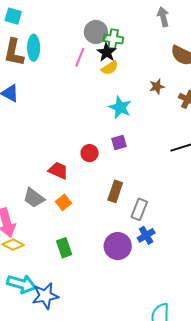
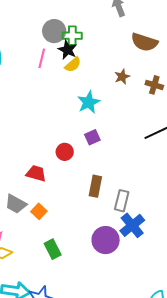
cyan star: (120, 107) -> (89, 102), turned 30
orange square: (63, 202) -> (39, 211), moved
blue cross: (146, 235) -> (132, 225), size x1.4

